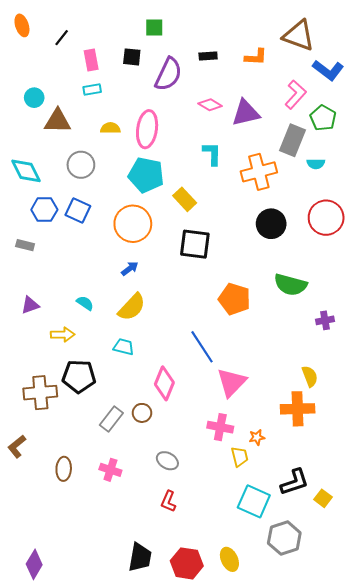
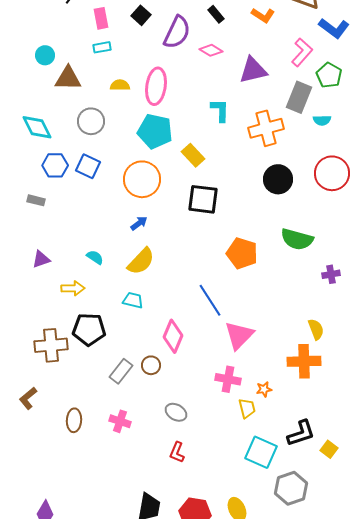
black rectangle: (208, 56) -> (216, 14), turned 54
black square: (132, 57) -> (141, 15), turned 36
orange L-shape: (256, 57) -> (263, 15), turned 30
pink diamond: (210, 105) -> (211, 50), moved

